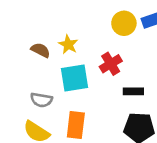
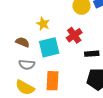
brown semicircle: (40, 50) -> (22, 42), moved

